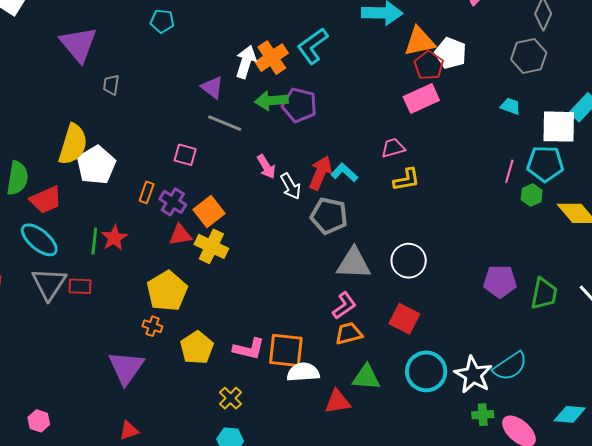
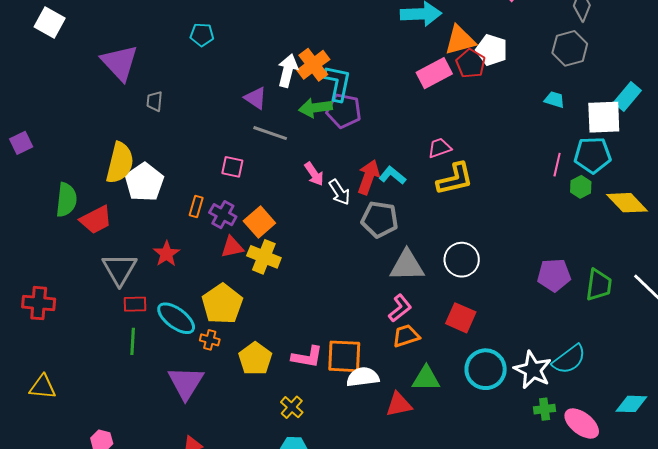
cyan L-shape: (313, 46) -> (338, 83), moved, turned 141
pink rectangle: (421, 98) -> (434, 73), moved
yellow L-shape: (406, 180) -> (455, 179), size x1.4
cyan ellipse: (39, 240) -> (176, 318), moved
green line: (94, 241) -> (133, 341), moved
gray triangle: (49, 284) -> (119, 269), moved

